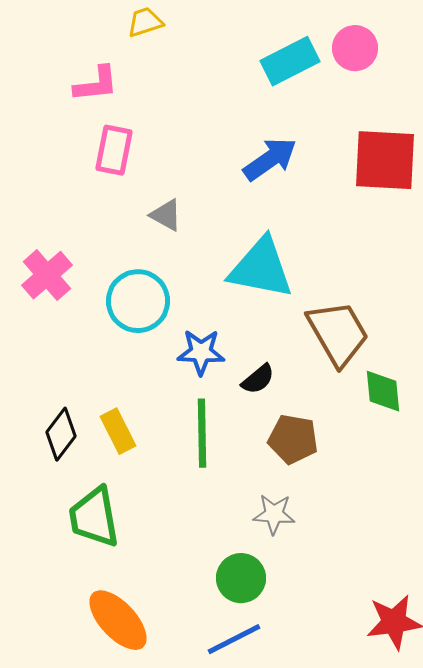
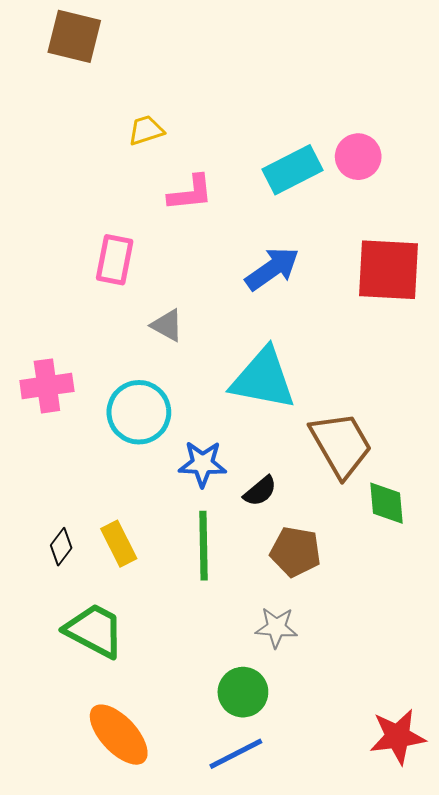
pink L-shape: (96, 84) -> (190, 193), moved
pink cross: (47, 275) -> (47, 386), turned 33
black diamond: (61, 434) -> (61, 547), size x0.7
green trapezoid: (94, 517) -> (94, 630), turned 128

